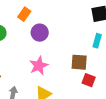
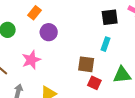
pink star: (39, 66) -> (31, 60), moved

